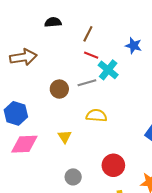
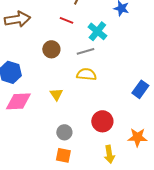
red line: (91, 55) -> (66, 20), moved
gray line: (87, 83) -> (85, 51), moved

